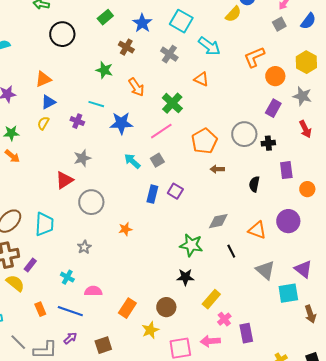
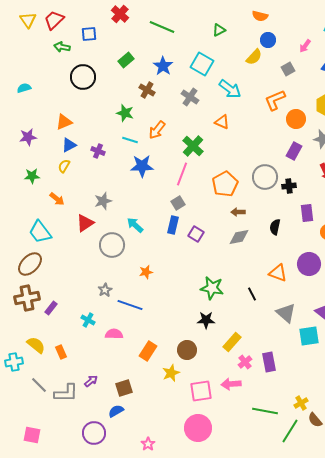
gray square: (279, 24) -> (288, 69), moved
orange arrow: (136, 87) -> (157, 130), turned 72
cyan line: (96, 104) -> (130, 140), moved
purple cross: (77, 121) -> (98, 151), moved
pink line: (161, 131) -> (182, 174), turned -35
orange arrow: (12, 156) -> (57, 199), moved
cyan arrow: (132, 161) -> (135, 225), moved
blue rectangle: (152, 194) -> (173, 225), moved
gray diamond: (218, 221) -> (239, 237), moved
cyan trapezoid: (44, 224) -> (40, 232), moved, turned 140
yellow semicircle: (15, 283) -> (36, 345), moved
blue line: (70, 311) -> (130, 305), moved
purple rectangle: (246, 333) -> (269, 362), moved

